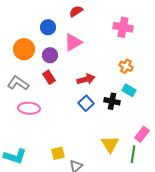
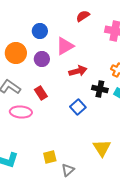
red semicircle: (76, 11) -> (83, 16), moved
red rectangle: (49, 77) -> (41, 93), moved
red arrow: (86, 79) -> (78, 71), moved
black cross: (112, 101) -> (100, 89), moved

